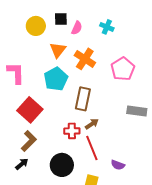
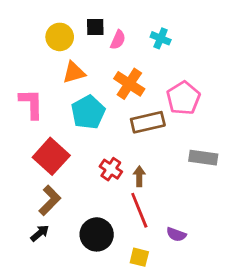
orange triangle: (58, 50) -> (74, 72), moved, turned 36
brown rectangle: (83, 99) -> (148, 122), moved, turned 65
brown arrow: (92, 124) -> (139, 176), turned -56
red cross: (72, 131) -> (111, 169), moved, turned 35

